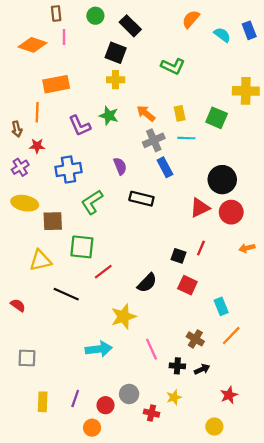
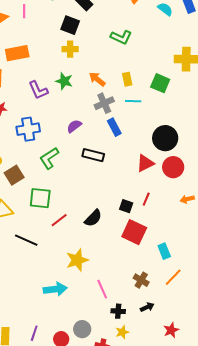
purple semicircle: (120, 166) -> (74, 126), turned -105
brown square: (53, 221) -> (14, 175), turned -30
black semicircle: (147, 283) -> (93, 218), moved
red square: (187, 285) -> (134, 232), size x1.4
black cross: (177, 366) -> (118, 311), moved

